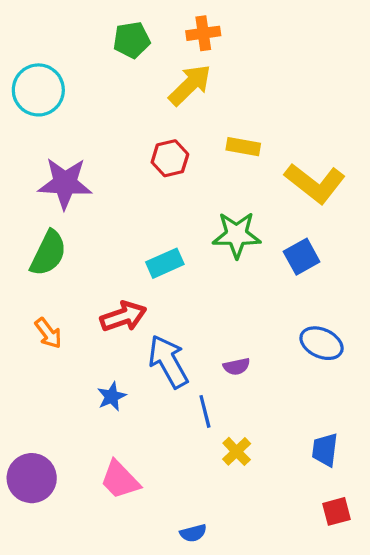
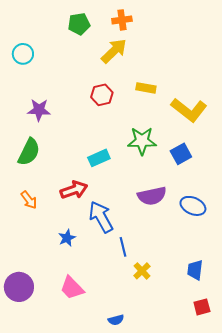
cyan circle: (38, 90) -> (23, 54), size x0.7
purple star: (65, 183) -> (39, 110), size x0.7
purple semicircle: (237, 366) -> (152, 196), moved, size x1.8

